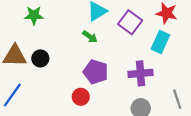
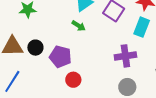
purple pentagon: (96, 72) -> (60, 57), moved

